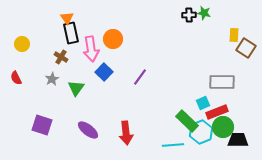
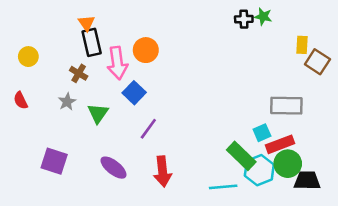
purple line: (140, 77) -> (148, 129), moved

